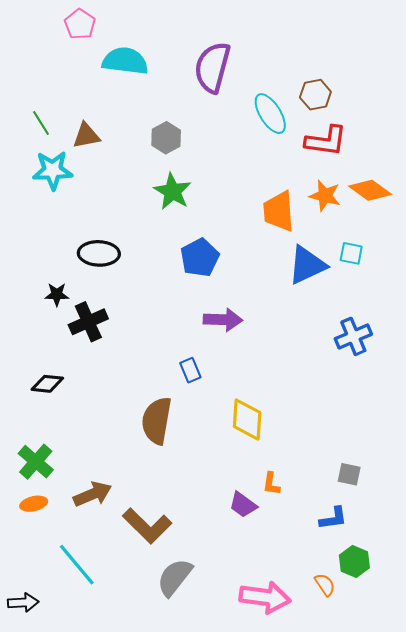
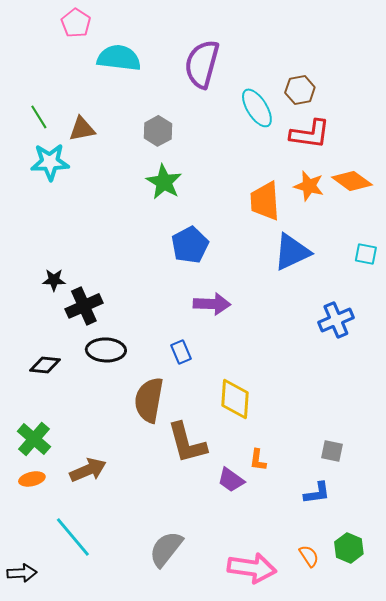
black ellipse: (99, 253) -> (106, 350), moved
cyan square: (351, 253) -> (366, 254), moved
brown L-shape: (147, 526) -> (187, 443), moved, turned 30
green hexagon: (354, 562) -> (349, 548), moved

